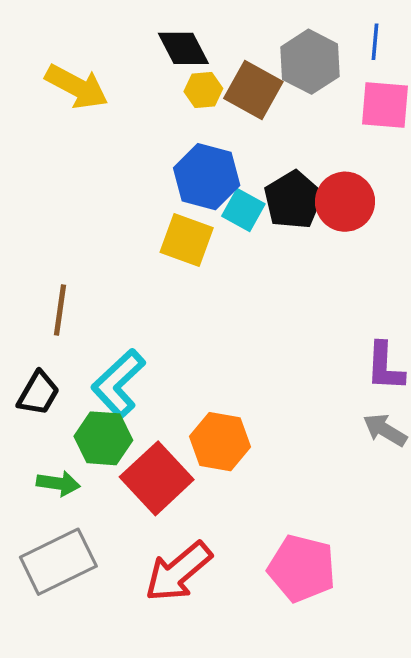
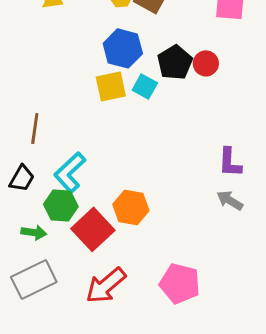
red circle: (345, 202) -> (206, 63), size x0.7
cyan square: (243, 210) -> (145, 86), moved
yellow square: (187, 240) -> (111, 86), turned -32

